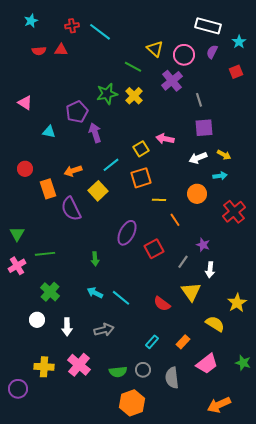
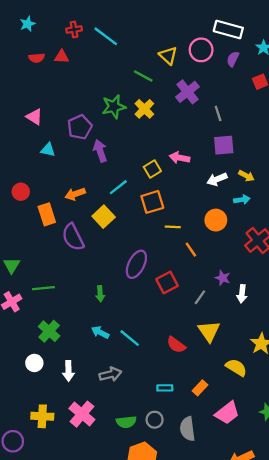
pink circle: (184, 55) -> (201, 50), moved
pink triangle: (25, 103) -> (34, 117), moved
white arrow: (210, 270) -> (242, 294), moved
cyan rectangle: (152, 342) -> (165, 388), turned 48

